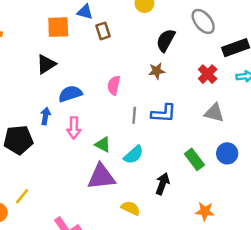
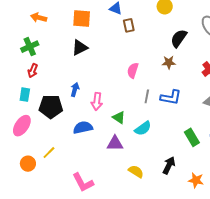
orange square: (58, 27) -> (82, 19), moved
blue semicircle: (70, 94) -> (83, 128), moved
purple triangle: (101, 177) -> (115, 143), size x0.7
black arrow: (163, 184) -> (169, 165), moved

